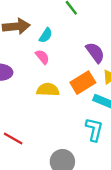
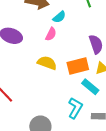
pink semicircle: (42, 57) -> (51, 34), turned 48

